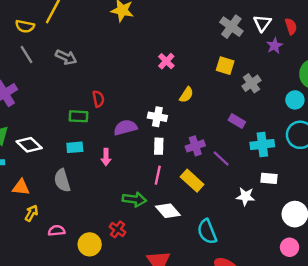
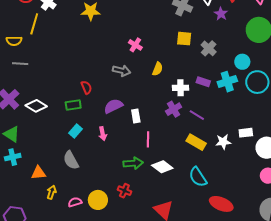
gray line: (26, 55) -> (20, 64), turned -42
gray arrow: (66, 57) -> (122, 71), moved
cyan circle: (295, 100) -> (242, 62), moved
white cross: (157, 117) -> (181, 88), moved
white diamond: (29, 145) -> (36, 106), moved
cyan cross: (262, 145) -> (227, 82), moved
white rectangle: (159, 146) -> (136, 116), moved
cyan rectangle: (75, 147) -> (75, 131), turned -32
white rectangle: (269, 178) -> (246, 133), moved
yellow rectangle: (192, 181) -> (196, 142), moved
yellow circle: (90, 244) -> (98, 200), moved

